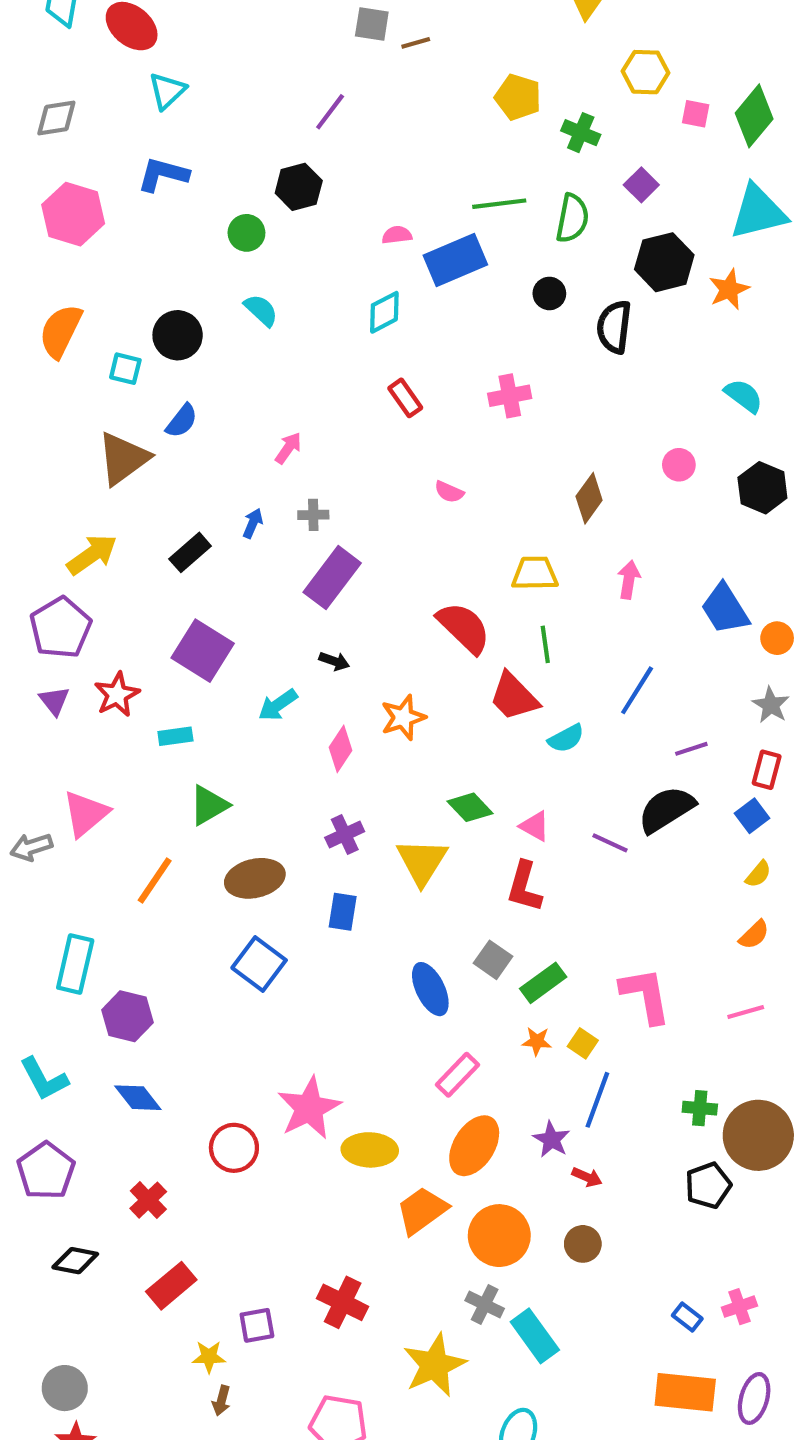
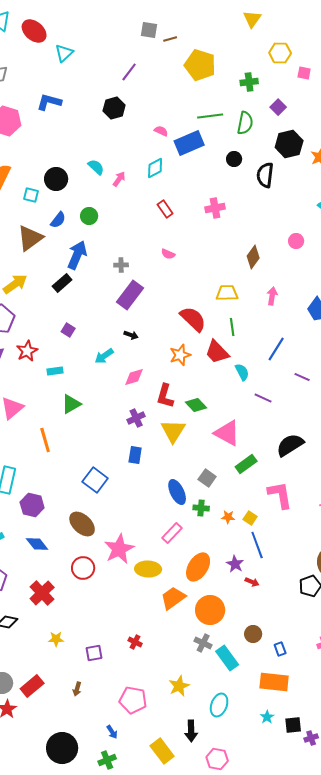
cyan triangle: (167, 91) -> (64, 53), moved
yellow pentagon: (518, 97) -> (200, 65), moved, size x1.4
green cross: (581, 133) -> (249, 82), turned -30
green circle: (246, 233) -> (89, 216), moved
pink semicircle: (397, 235) -> (161, 131), turned 32
pink arrow: (288, 448) -> (119, 179), moved
pink semicircle: (449, 492) -> (168, 254), moved
blue arrow: (253, 523) -> (77, 255), moved, size x2.0
purple square: (203, 651) -> (68, 330), size x0.5
orange star: (403, 718) -> (180, 355), moved
cyan semicircle: (566, 738) -> (242, 372), turned -90
pink diamond: (340, 749) -> (134, 377), turned 40
purple line: (691, 749) -> (302, 377), turned 42
black semicircle: (666, 809) -> (290, 445), moved
pink triangle: (535, 826) -> (227, 433), moved, size x1.8
purple line: (610, 843) -> (263, 398), moved
brown ellipse: (255, 878) -> (82, 524), moved, turned 56
orange line: (155, 880) -> (45, 440), turned -50
red L-shape: (524, 887) -> (165, 396), moved
green rectangle: (543, 983) -> (246, 464), moved
pink rectangle: (457, 1075) -> (172, 533), moved
blue line: (597, 1100) -> (257, 545), turned -40
green cross: (700, 1108) -> (201, 508), moved
red cross: (148, 1200) -> (42, 593), size x1.4
brown circle: (583, 1244) -> (253, 634), moved
red rectangle: (171, 1286) -> (32, 686), moved
red cross: (343, 1302) -> (135, 642), size x0.6
blue rectangle: (687, 1317) -> (280, 649), moved, turned 32
yellow star: (209, 1357) -> (56, 639), moved
yellow star: (434, 1365) -> (179, 686), moved, size x0.7
orange rectangle: (685, 1392) -> (274, 682), moved

